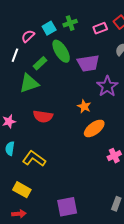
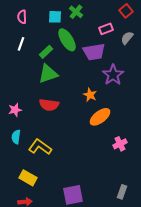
green cross: (70, 23) -> (76, 12), turned -32
cyan square: (49, 28) -> (55, 17), turned 32
pink rectangle: (100, 28) -> (106, 29), moved
pink semicircle: (28, 36) -> (22, 17), moved, turned -48
green triangle: (29, 83) -> (48, 74), moved

